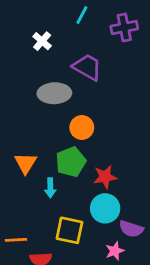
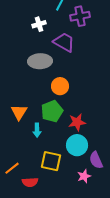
purple cross: (124, 27) -> (80, 16), moved
white cross: (42, 41) -> (39, 24), moved, turned 32
purple semicircle: (131, 229) -> (96, 160), turned 48
orange line: (16, 240) -> (12, 168), turned -35

